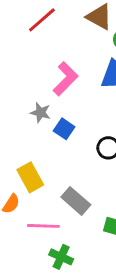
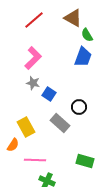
pink L-shape: (66, 79) -> (33, 58), moved
gray rectangle: (76, 201) -> (60, 123), moved

